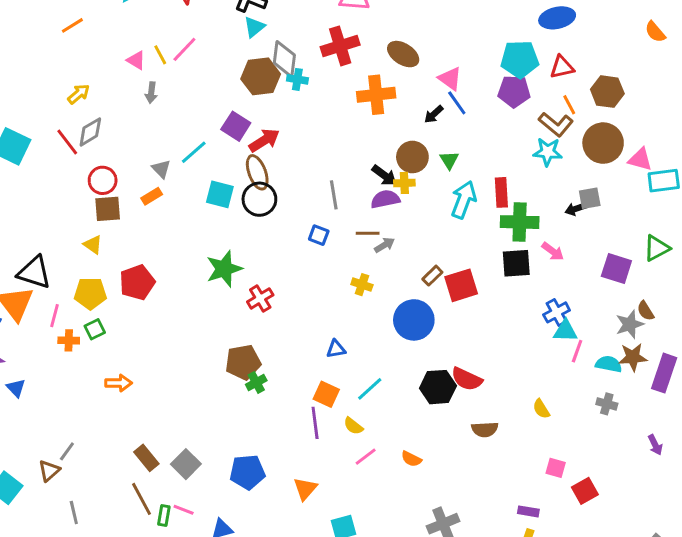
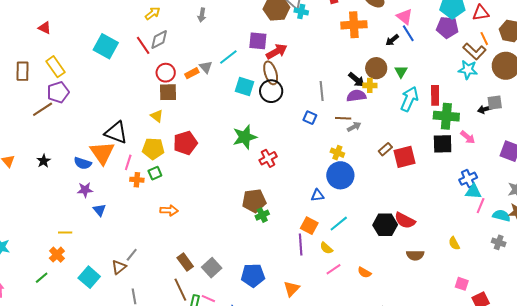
purple square: (236, 126) -> (258, 41), turned -30
orange rectangle: (152, 196) -> (192, 73), moved
blue circle: (414, 320) -> (340, 175), moved

